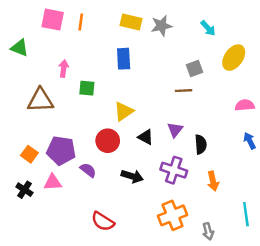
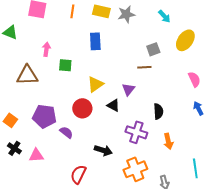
orange line: (81, 22) -> (72, 11), moved
pink semicircle: (245, 105) -> (194, 79), turned 70
purple triangle: (175, 130) -> (128, 89), moved
orange square: (29, 154) -> (10, 120), moved
black arrow: (132, 176) -> (103, 150), moved
pink triangle: (53, 182) -> (36, 155), moved
red semicircle: (103, 221) -> (78, 174), turned 84

